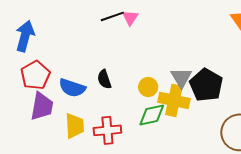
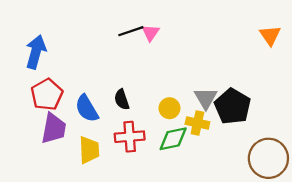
blue semicircle: (72, 88) -> (87, 109), turned 40
yellow cross: (174, 100) -> (197, 123), size x0.7
red cross: (107, 130) -> (130, 137), moved

